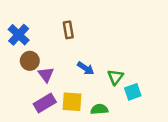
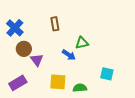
green triangle: (115, 77) -> (82, 43), moved, turned 40
cyan square: (133, 92) -> (107, 74), turned 32
purple rectangle: (45, 103) -> (18, 83), moved

